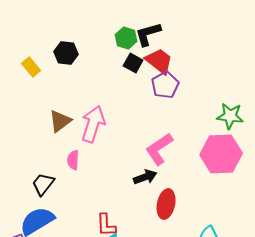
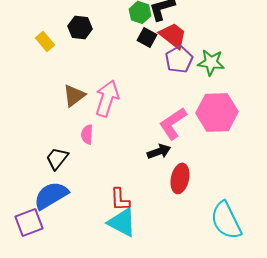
green star: (230, 116) -> (211, 62), moved
pink hexagon: (221, 154) -> (217, 112), moved

